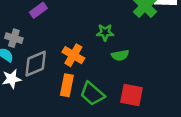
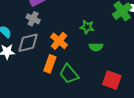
gray cross: (14, 38) -> (33, 19), moved
red square: (132, 95) -> (112, 80), moved

